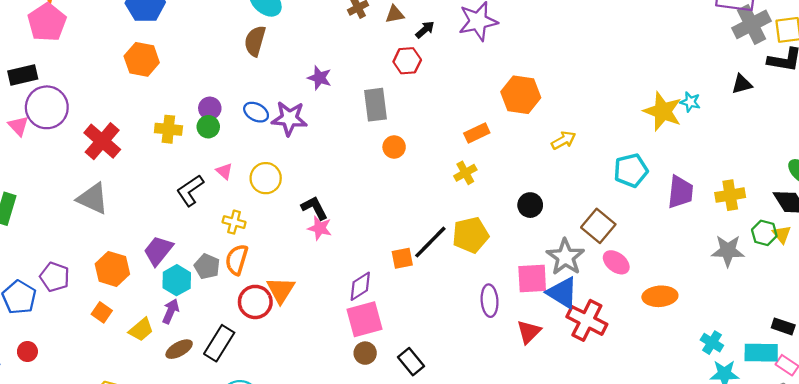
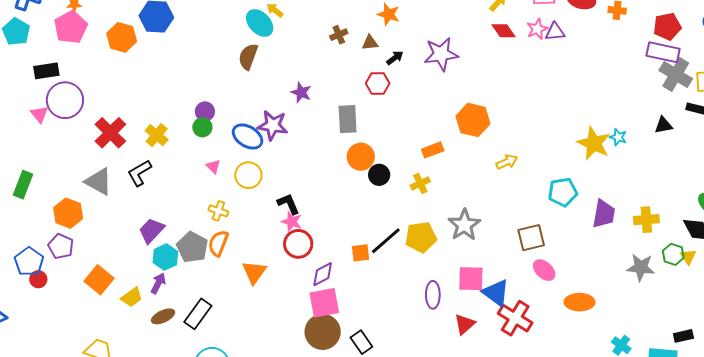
gray cross: (752, 24) -> (676, 74), turned -36
orange hexagon: (142, 59) -> (122, 37), moved
blue ellipse: (256, 112) -> (248, 137), moved, size x1.4
yellow cross: (168, 129) -> (157, 135), moved, turned 30
orange circle: (394, 147) -> (361, 157), size x1.4
black L-shape: (190, 190) -> (139, 173), moved
black circle: (530, 205) -> (379, 175), moved
brown square: (598, 226) -> (531, 238), turned 32
gray star: (565, 257) -> (464, 225), moved
gray pentagon: (207, 266) -> (192, 247), size x1.4
orange hexagon: (112, 269) -> (68, 213), moved
red circle: (255, 302) -> (298, 244), moved
orange square: (102, 312) -> (99, 280), size x1.6
black rectangle: (783, 326) -> (683, 336), turned -36
red circle: (27, 352) -> (38, 279), moved
brown circle: (365, 353) -> (323, 332), size x1.8

